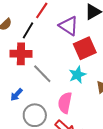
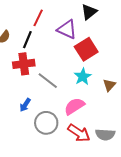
pink semicircle: (65, 103) -> (74, 106), turned 55

